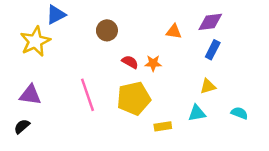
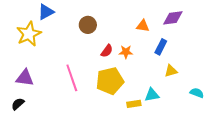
blue rectangle: (213, 50) -> (161, 47), moved
red semicircle: (130, 62) -> (107, 51), turned 96
cyan triangle: (197, 113) -> (152, 95), moved

